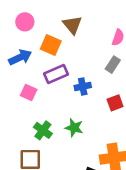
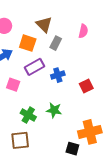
gray rectangle: (113, 65) -> (56, 43), moved

